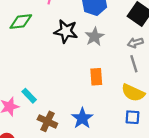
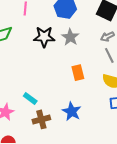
cyan rectangle: (29, 96) -> (30, 98), moved
brown cross: (47, 121) -> (41, 119), turned -30

